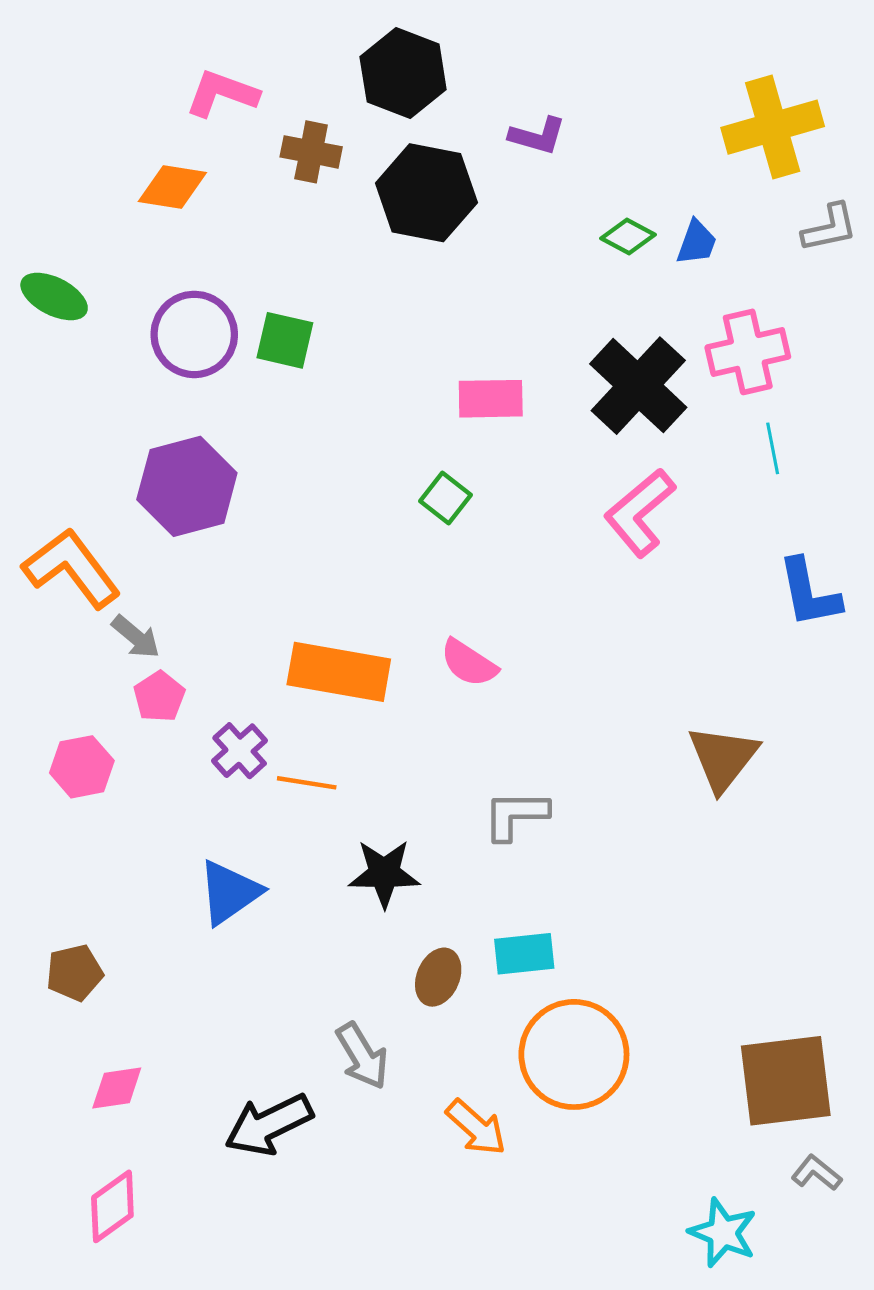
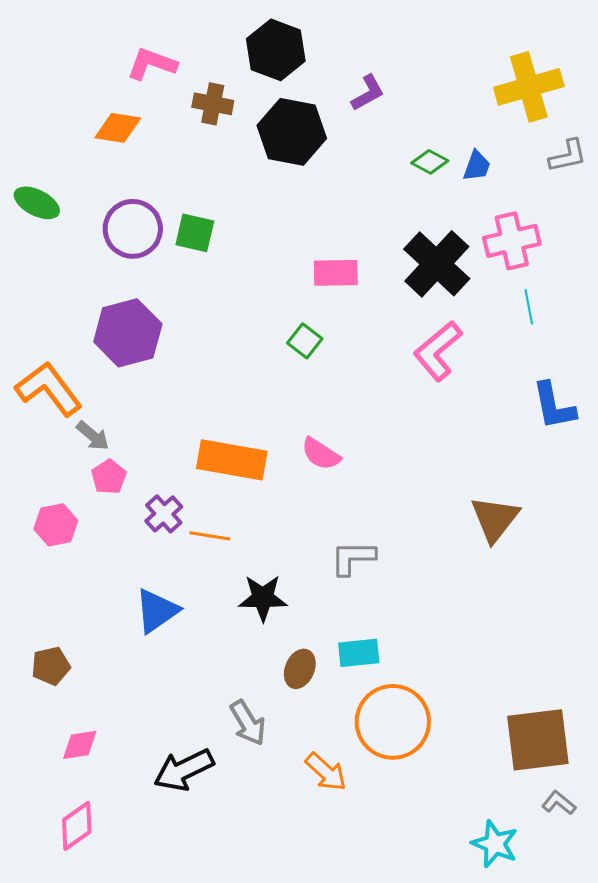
purple L-shape: (537, 136) -> (368, 93), turned -45

